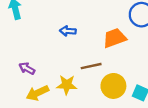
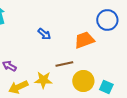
blue arrow: (68, 31) -> (44, 34), turned -144

